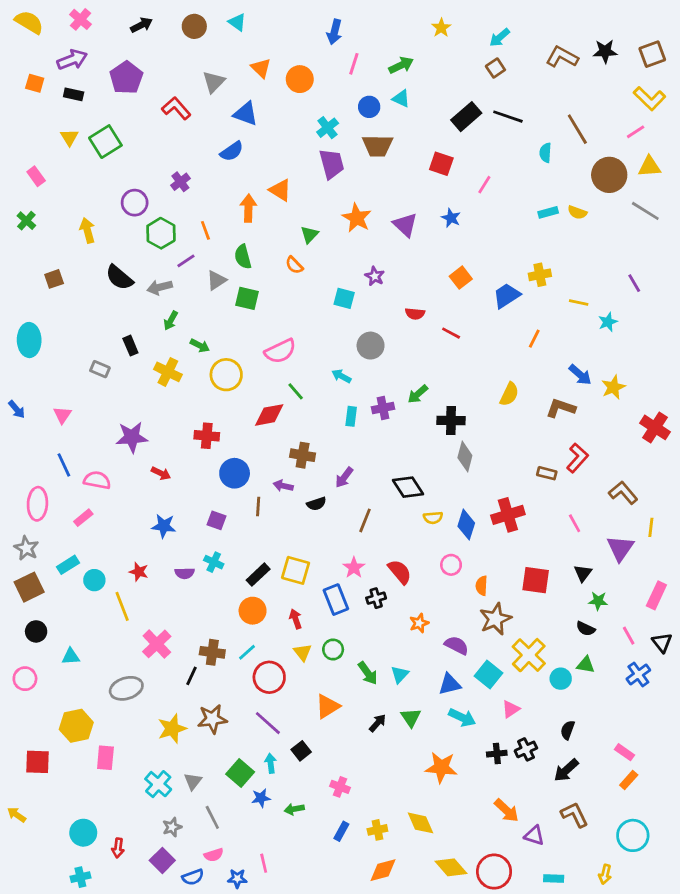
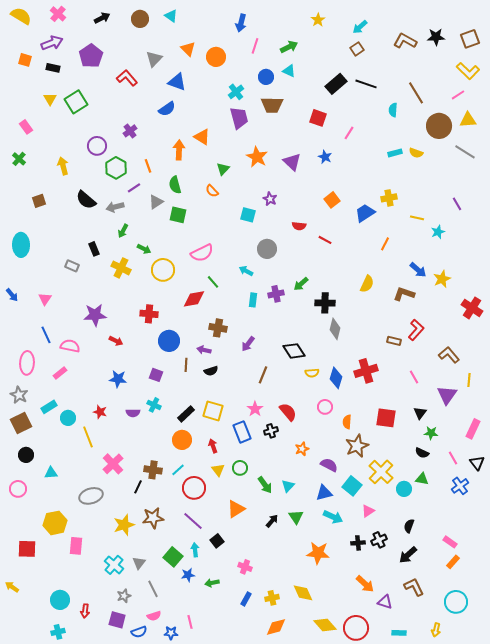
black semicircle: (316, 504) -> (211, 371), moved
purple square: (162, 860) -> (117, 620), turned -30

